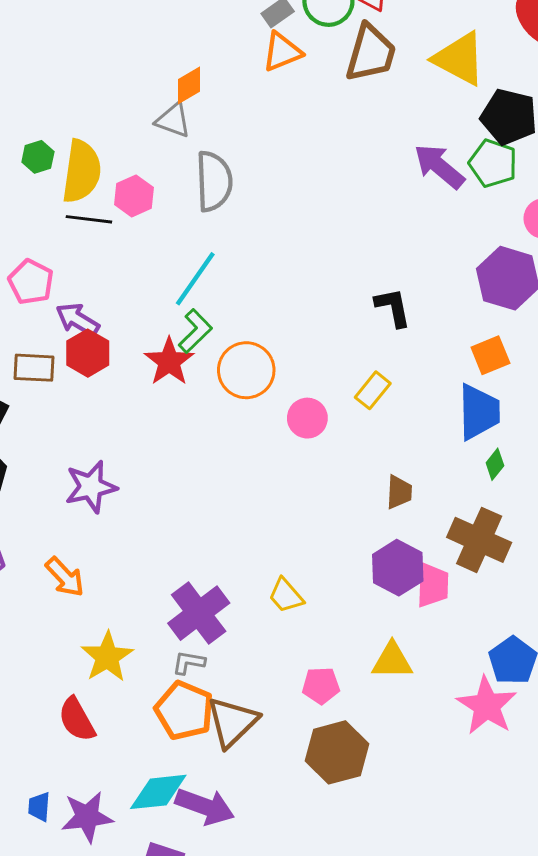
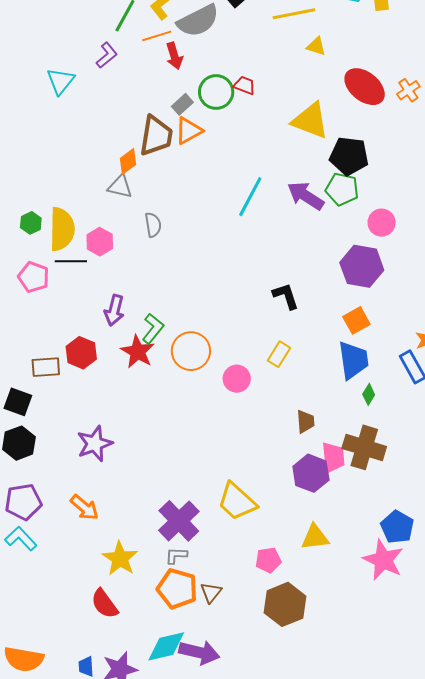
brown trapezoid: (371, 53) -> (156, 136), moved
gray semicircle: (214, 181) -> (153, 225), size x0.6
cyan line: (195, 279) -> (250, 197), moved
pink pentagon: (31, 282) -> (34, 277), moved
purple arrow: (77, 320) -> (114, 310), moved, turned -100
pink trapezoid: (433, 585) -> (333, 457), moved
yellow trapezoid: (286, 595) -> (237, 502), size x1.6
brown triangle: (232, 722) -> (211, 592), size x0.6

